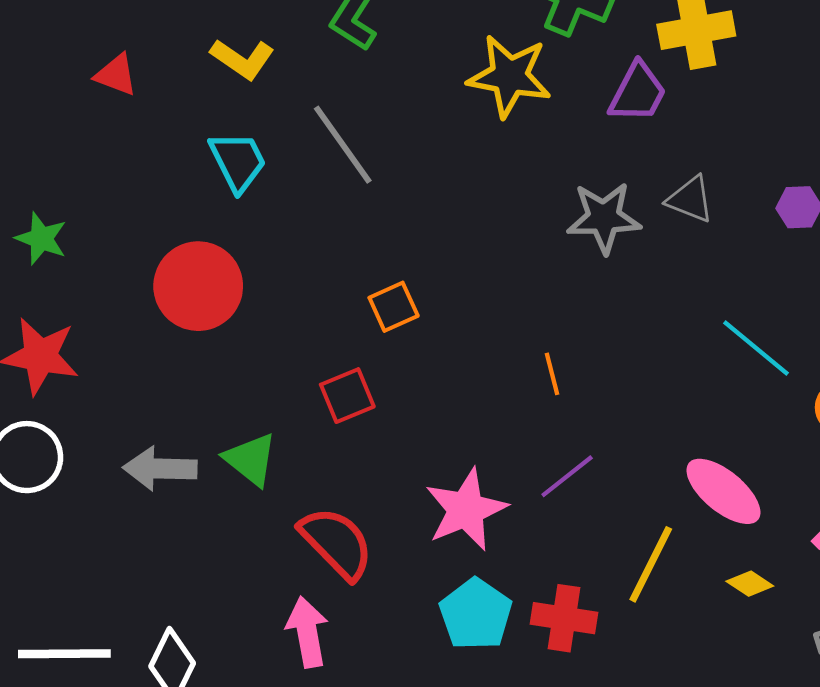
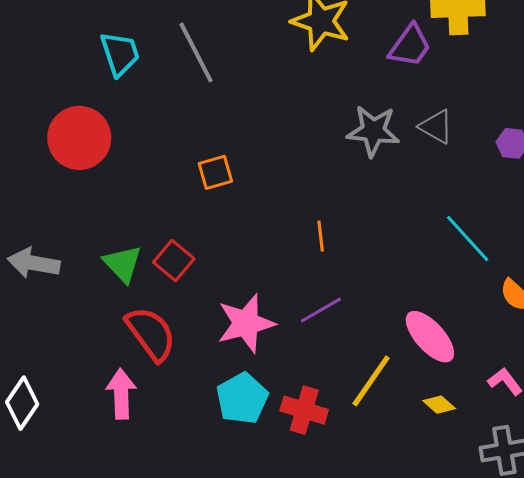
red square: (347, 396) -> (174, 261), moved, turned -36
green triangle: (251, 459) -> (123, 264), moved

